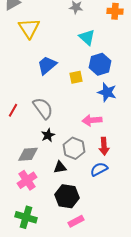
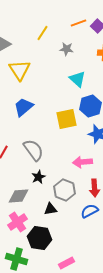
blue trapezoid: (47, 65) -> (24, 107), moved
yellow square: (76, 77) -> (66, 119), size x1.5
black hexagon: (67, 196) -> (40, 238), moved

